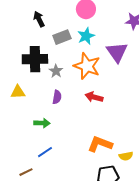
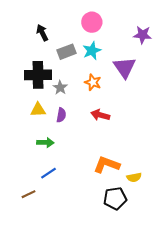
orange star: (87, 66) -> (93, 82), size x0.6
yellow triangle: (18, 92) -> (38, 110), moved

